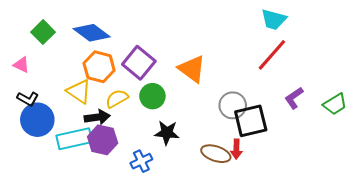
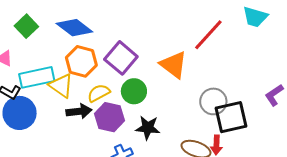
red line: (272, 55) -> (208, 35), moved
cyan rectangle: (74, 139) -> (37, 77), moved
purple hexagon: (103, 140) -> (109, 117), moved

